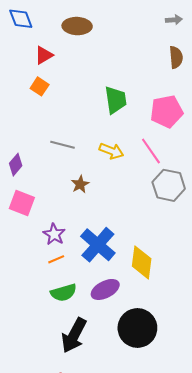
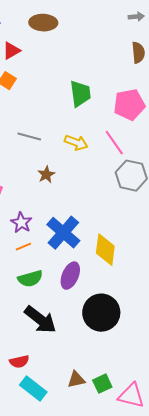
purple ellipse: (105, 289) -> (70, 276), turned -40
black arrow: (74, 335) -> (40, 320), turned -80

